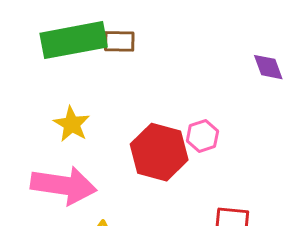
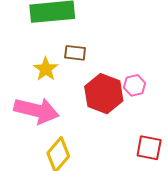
brown rectangle: (119, 41) -> (75, 53), moved

